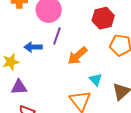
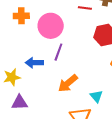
orange arrow: (78, 56) -> (68, 83), moved

